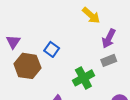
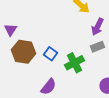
blue square: (52, 49) -> (50, 54), moved

